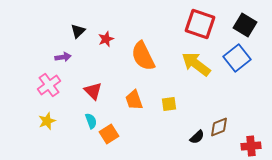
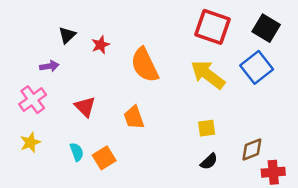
yellow square: (169, 104) -> (207, 128), moved
cyan semicircle: (91, 121) -> (77, 152), moved
brown diamond: (219, 127) -> (252, 150), moved

